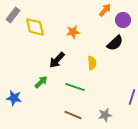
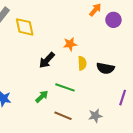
orange star: (73, 32) -> (70, 44), moved
black semicircle: (115, 43) -> (105, 68), moved, turned 54
green arrow: (41, 82) -> (42, 97), moved

